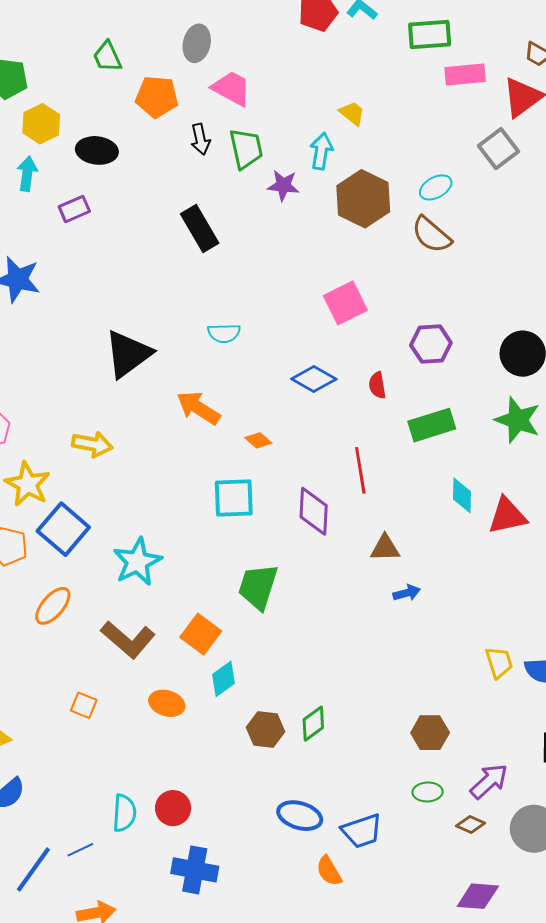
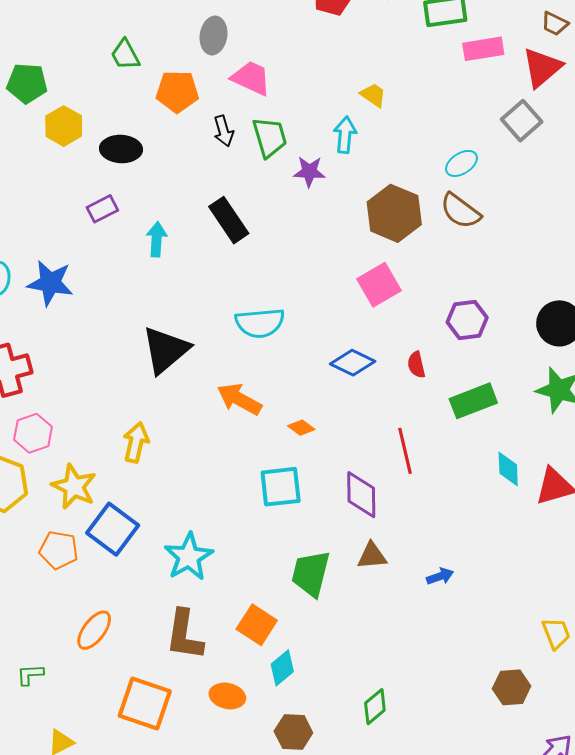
cyan arrow: (27, 174) -> (157, 239), moved
brown hexagon: (363, 199) -> (394, 213), moved
cyan semicircle: (224, 333) -> (260, 323), size x1.5
yellow arrow: (92, 444) -> (136, 442), turned -84
brown triangle: (385, 548) -> (372, 556), moved
blue arrow: (407, 593) -> (440, 576), moved
orange ellipse: (53, 606) -> (94, 630), moved
brown L-shape: (128, 639) -> (184, 635), turned 62
orange square: (84, 705) -> (145, 703), size x2.0
brown hexagon: (266, 729) -> (293, 732), moved
brown hexagon: (430, 733) -> (512, 687), moved

